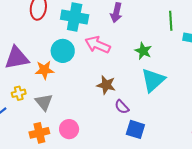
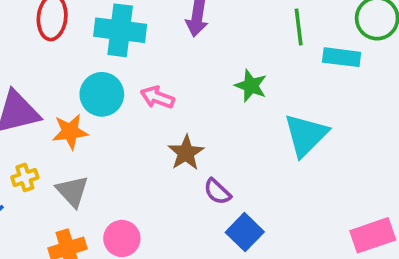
pink arrow: (98, 45) -> (157, 97), moved, size x0.7
cyan triangle: (153, 80) -> (306, 135), moved
brown star: (106, 85) -> (186, 153), turned 30
blue square: (135, 129) -> (245, 232), turned 30

